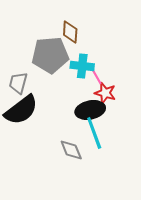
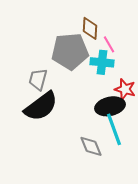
pink line: (96, 76) -> (109, 44), moved

